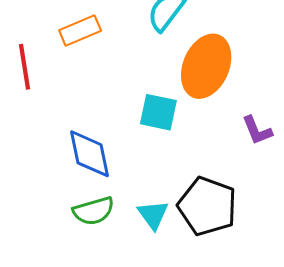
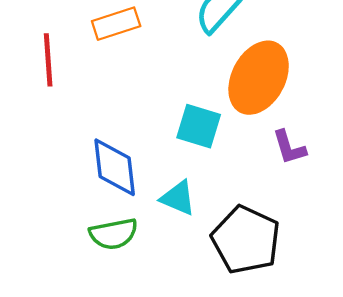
purple L-shape: (257, 130) -> (289, 147), moved
cyan triangle: (153, 215) -> (178, 198), moved, turned -36

